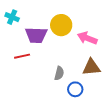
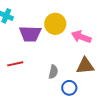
red line: (22, 56) -> (15, 64), moved

